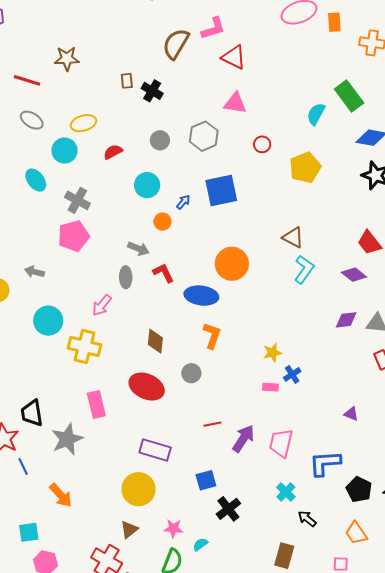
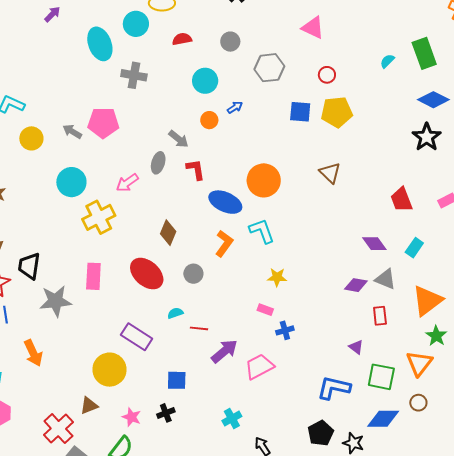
cyan semicircle: (316, 114) -> (387, 61), size x0.7
gray hexagon: (204, 136) -> (269, 68), moved
yellow pentagon: (305, 168) -> (337, 112), moved
cyan ellipse: (36, 180) -> (100, 44), size x1.4
blue square: (221, 190) -> (300, 112), moved, size x0.7
gray cross: (77, 200) -> (134, 75), turned -35
pink pentagon: (74, 236) -> (103, 123), moved
cyan L-shape: (304, 269) -> (262, 231), moved, turned -72
purple diamond: (354, 275) -> (374, 244), moved
purple diamond: (346, 320) -> (356, 285), moved
yellow cross: (84, 347) -> (99, 217), turned 32
blue cross: (292, 374) -> (285, 330), moved
purple triangle: (351, 414) -> (356, 347), moved
pink trapezoid: (281, 443) -> (259, 366), turned 32
blue L-shape: (325, 463) -> (334, 388), moved
cyan cross: (286, 492) -> (232, 419), moved
black cross: (228, 509) -> (166, 413), moved, size x0.7
cyan semicircle: (200, 544) -> (175, 313), moved

